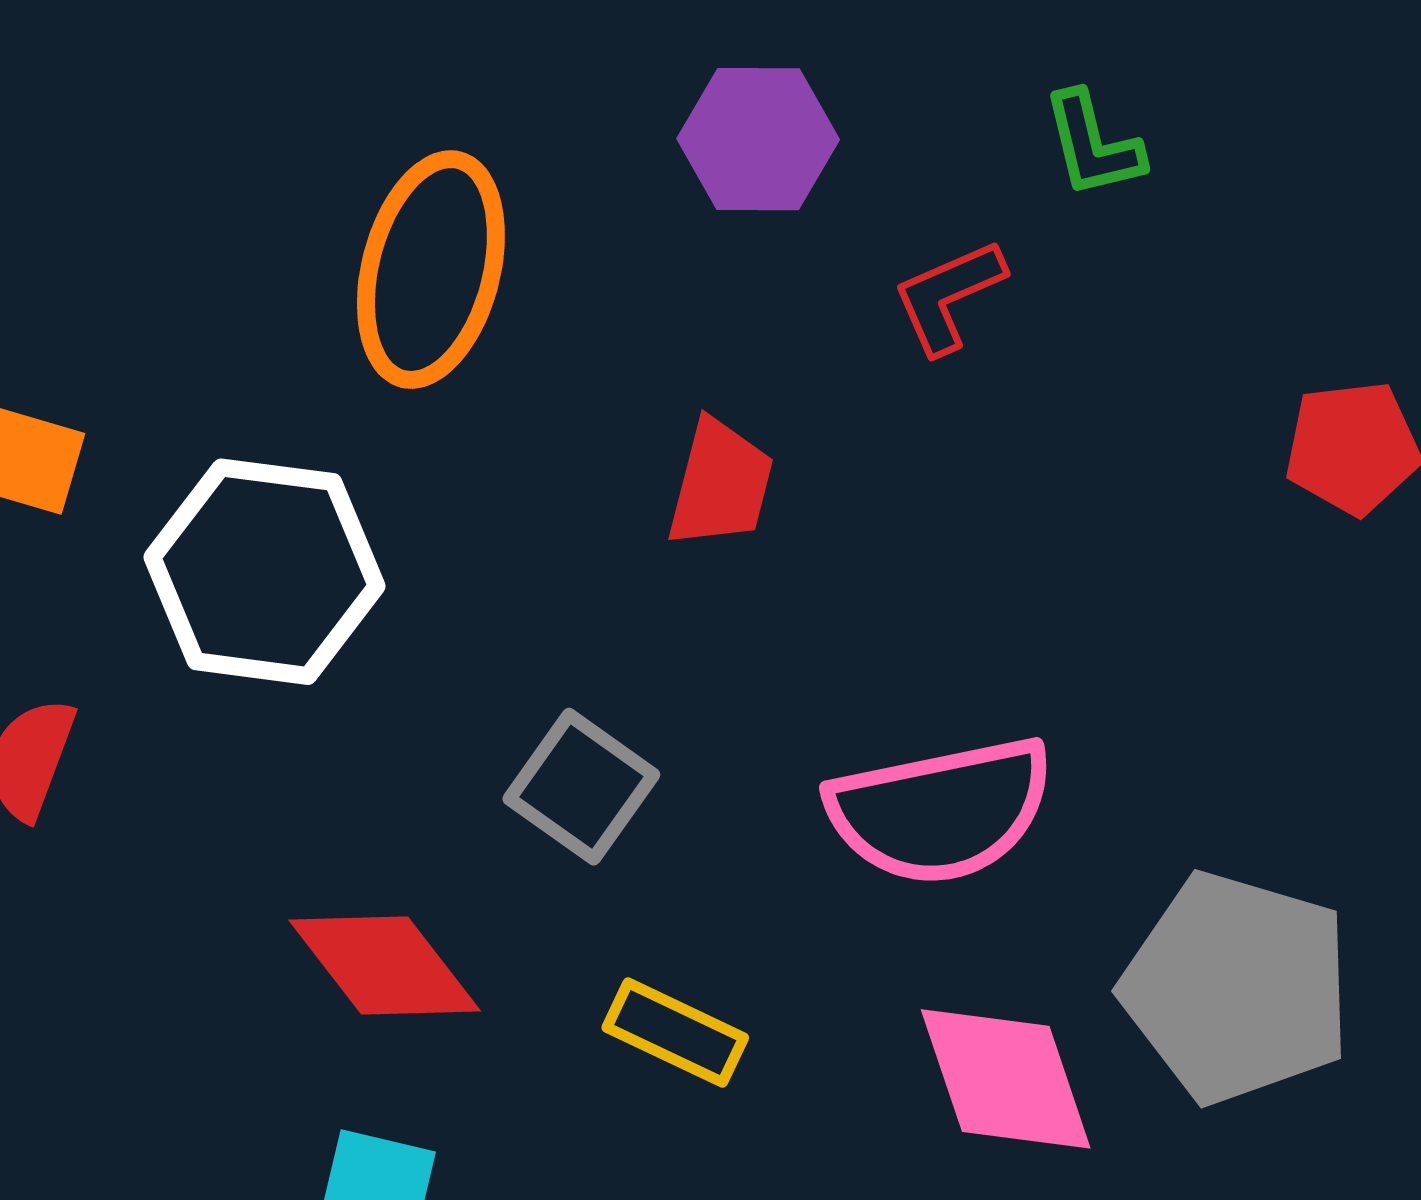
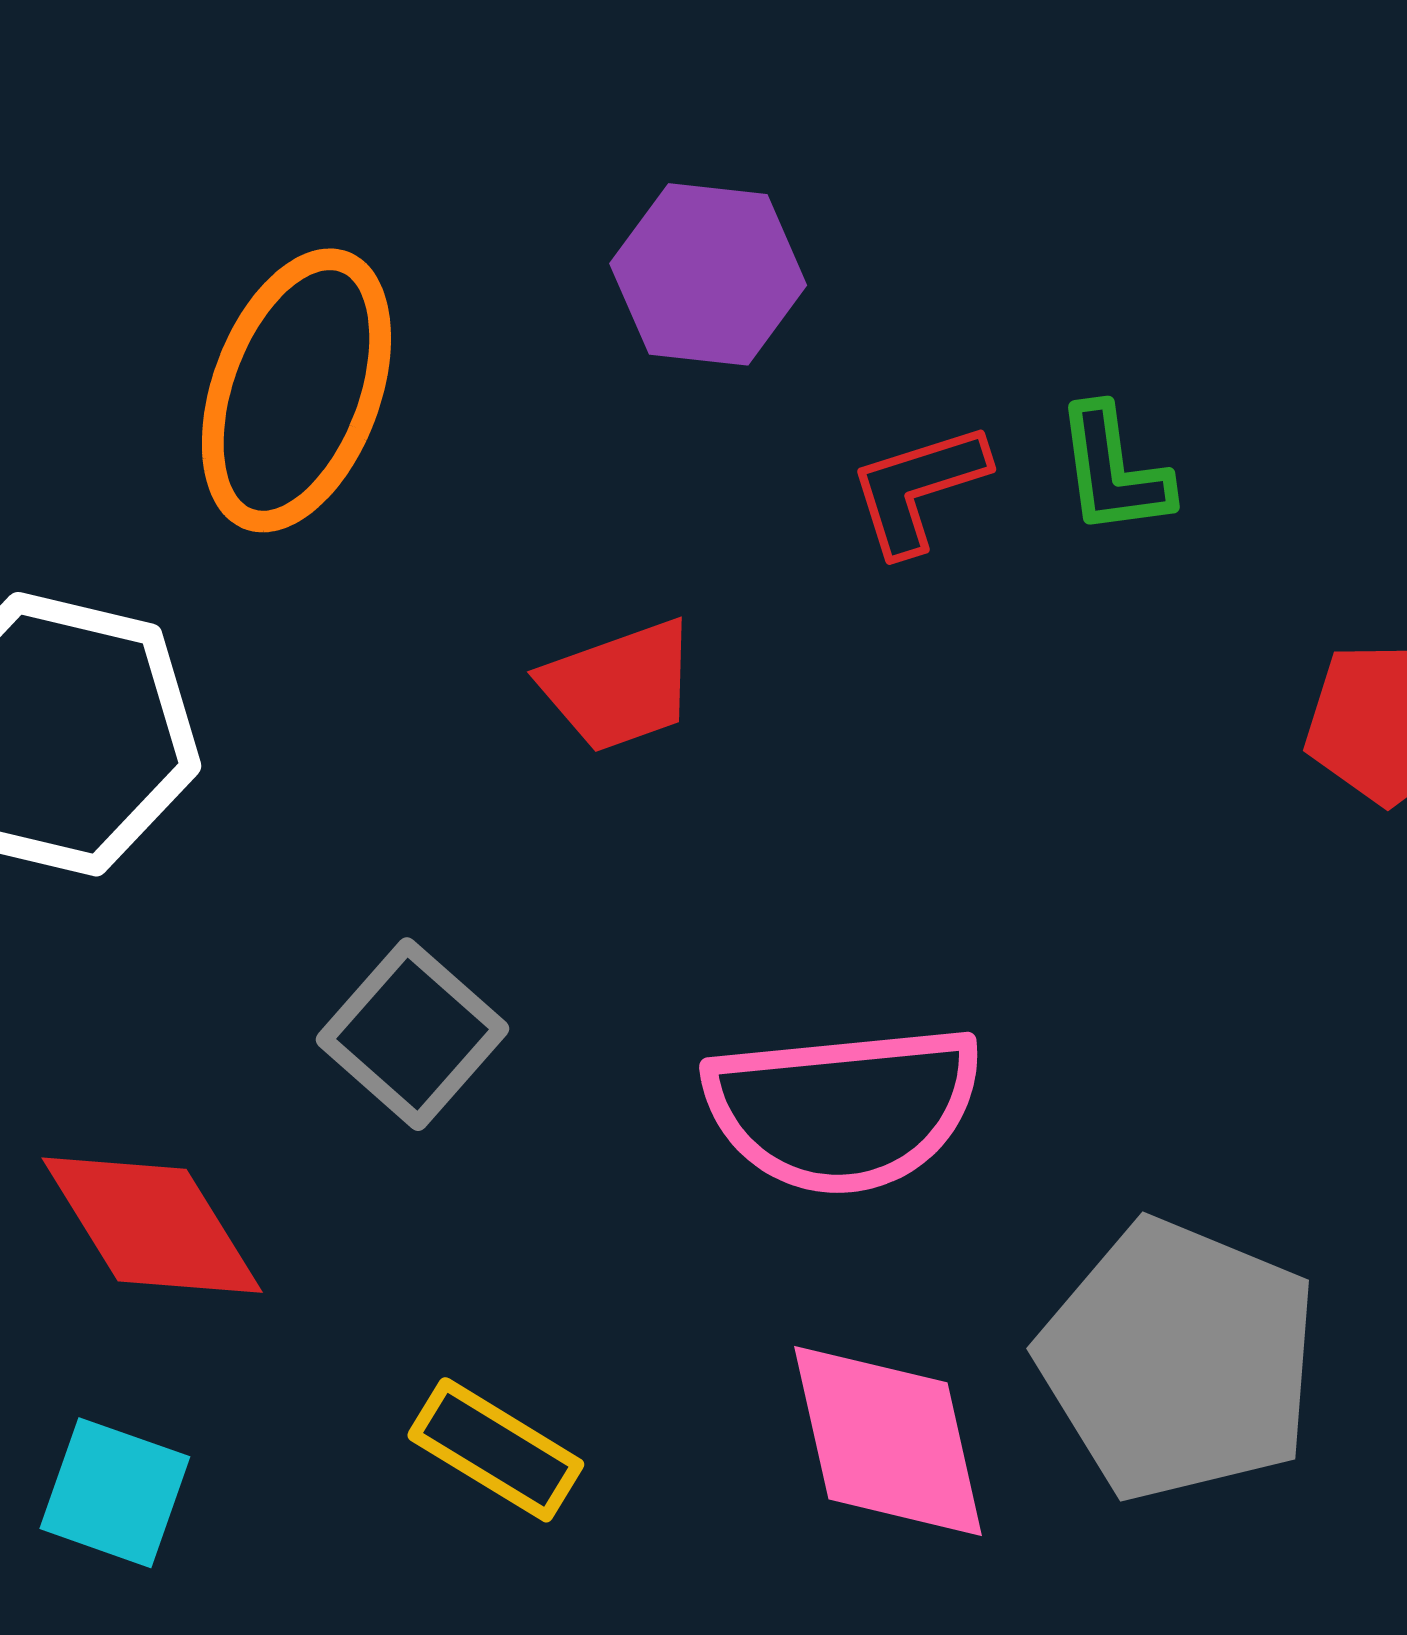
green L-shape: (1093, 145) -> (1113, 471), moved
red trapezoid: (720, 484) -> (619, 686), turned 50
yellow rectangle: (675, 1033) -> (496, 1450), moved

